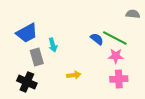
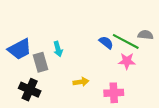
gray semicircle: (133, 14) -> (145, 35), moved
blue trapezoid: (27, 33) -> (20, 49), moved
pink cross: (119, 79) -> (114, 93), moved

